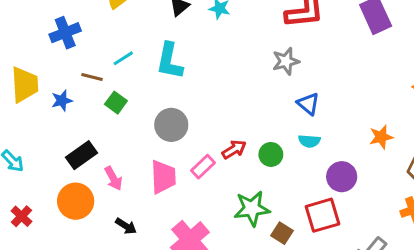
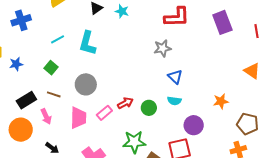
brown line: (92, 77) -> (54, 94), moved

